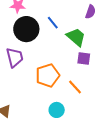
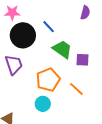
green trapezoid: (76, 37) -> (62, 49), moved
cyan circle: (57, 110) -> (43, 104), moved

